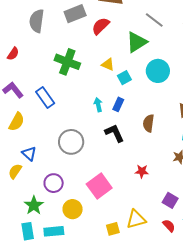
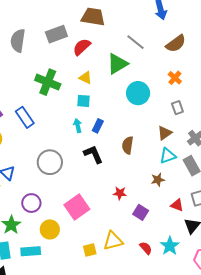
yellow triangle: (108, 64) -> (85, 78), moved
cyan square: (124, 78) -> (84, 101), moved, turned 32
purple square: (170, 200) -> (141, 212), moved

